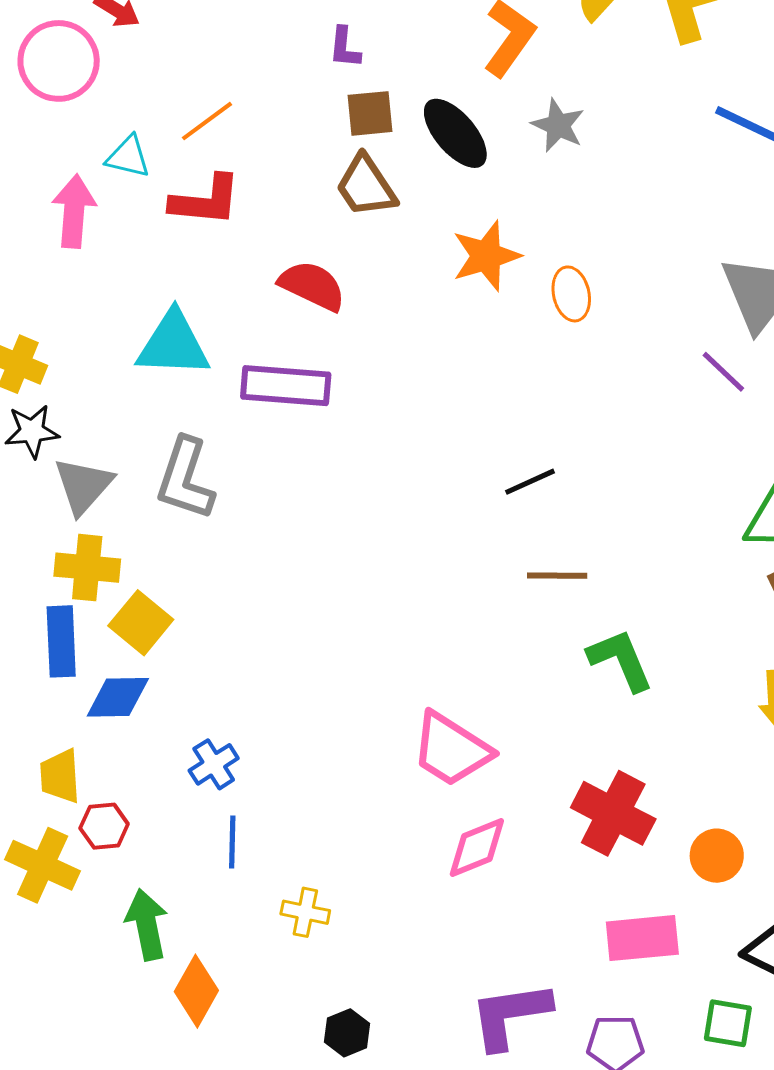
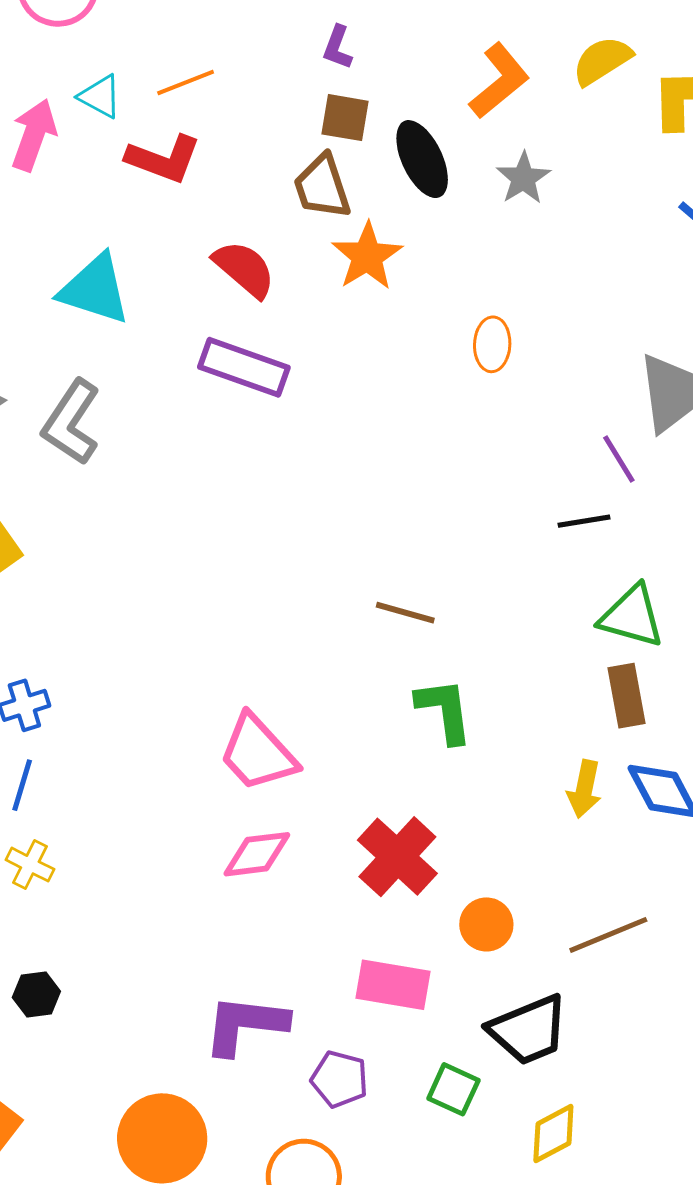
orange star: (486, 256) -> (367, 256), moved, turned -30
purple rectangle: (286, 386) -> (244, 367), moved
black line: (530, 482) -> (584, 521), moved
yellow cross: (305, 912) -> (30, 865), moved
black hexagon: (347, 1033) -> (36, 994), moved

